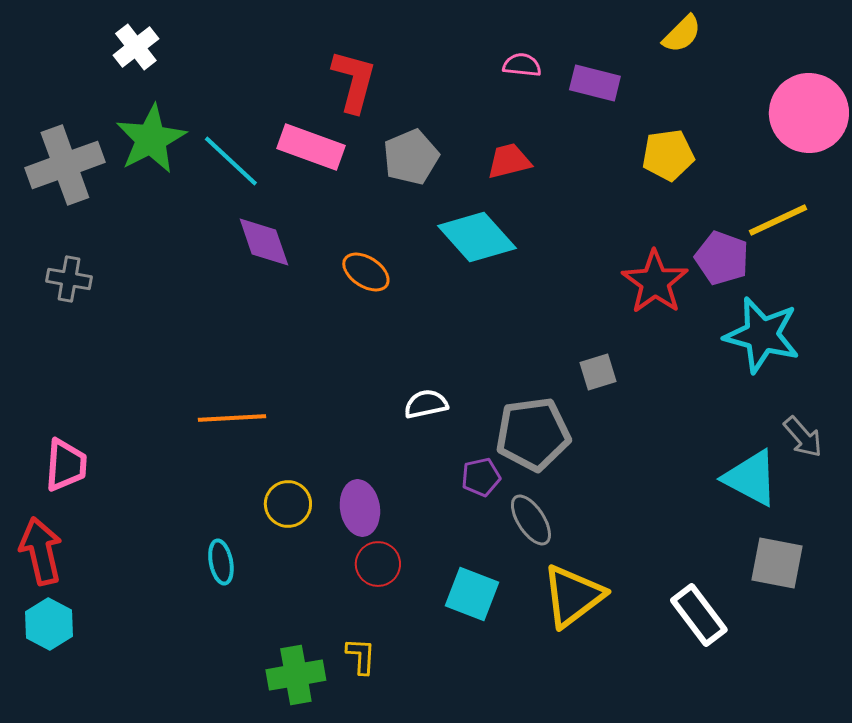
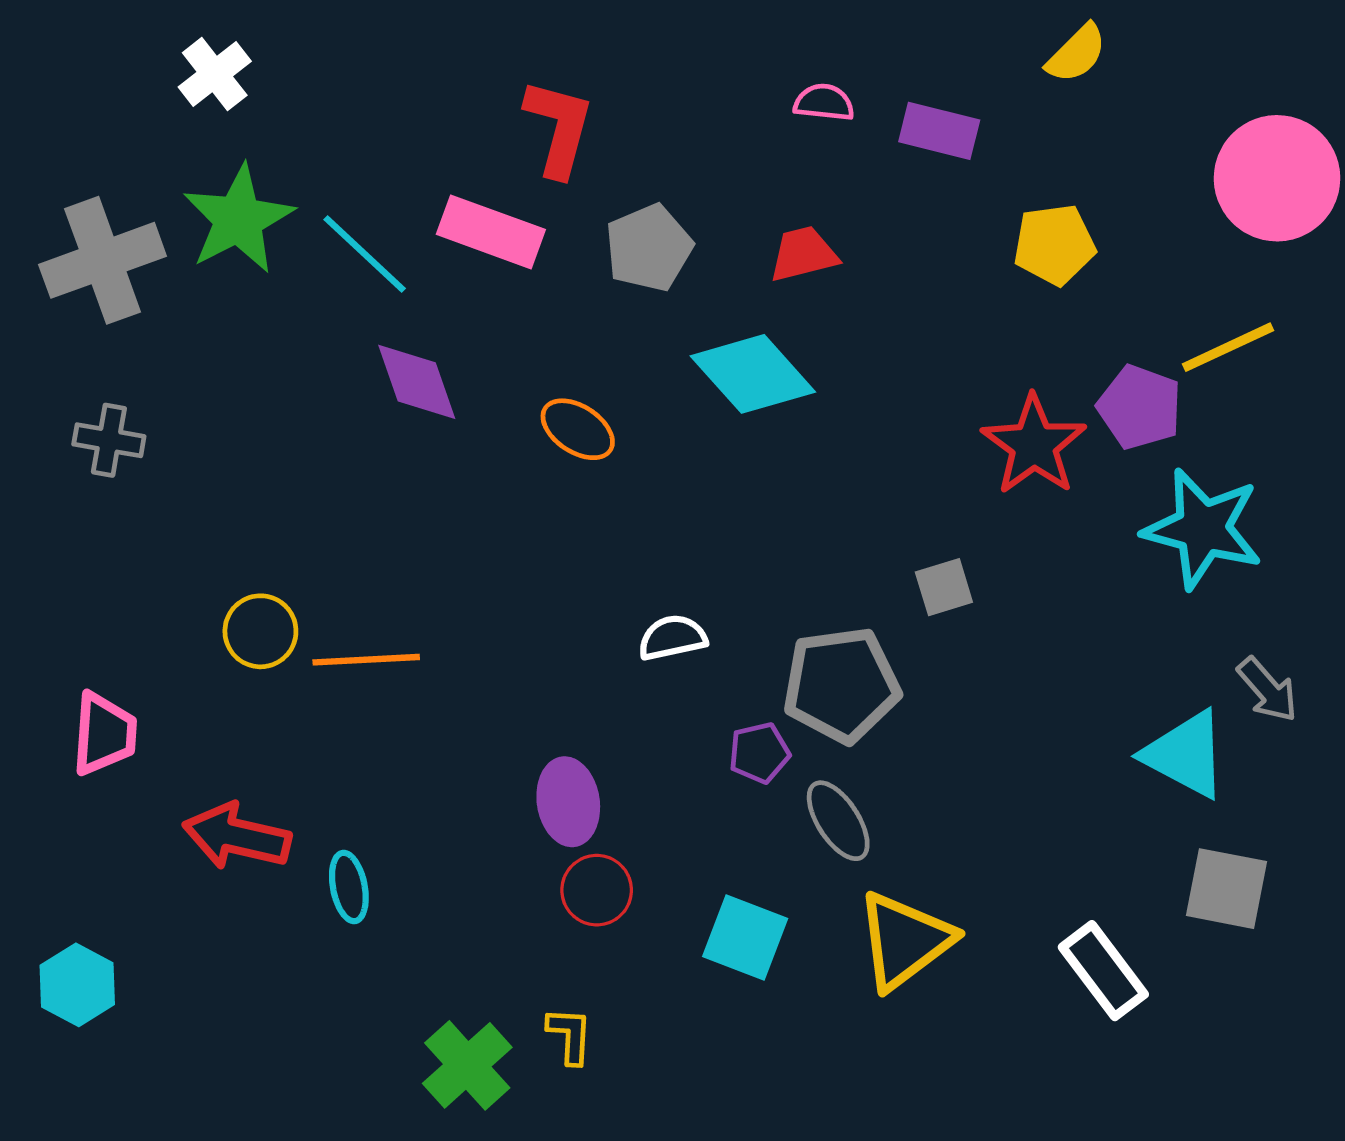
yellow circle: (288, 504) -> (260, 631), moved
red arrow: (41, 551) -> (237, 836), moved, turned -64
green cross: (296, 675) -> (467, 1065), turned -32

